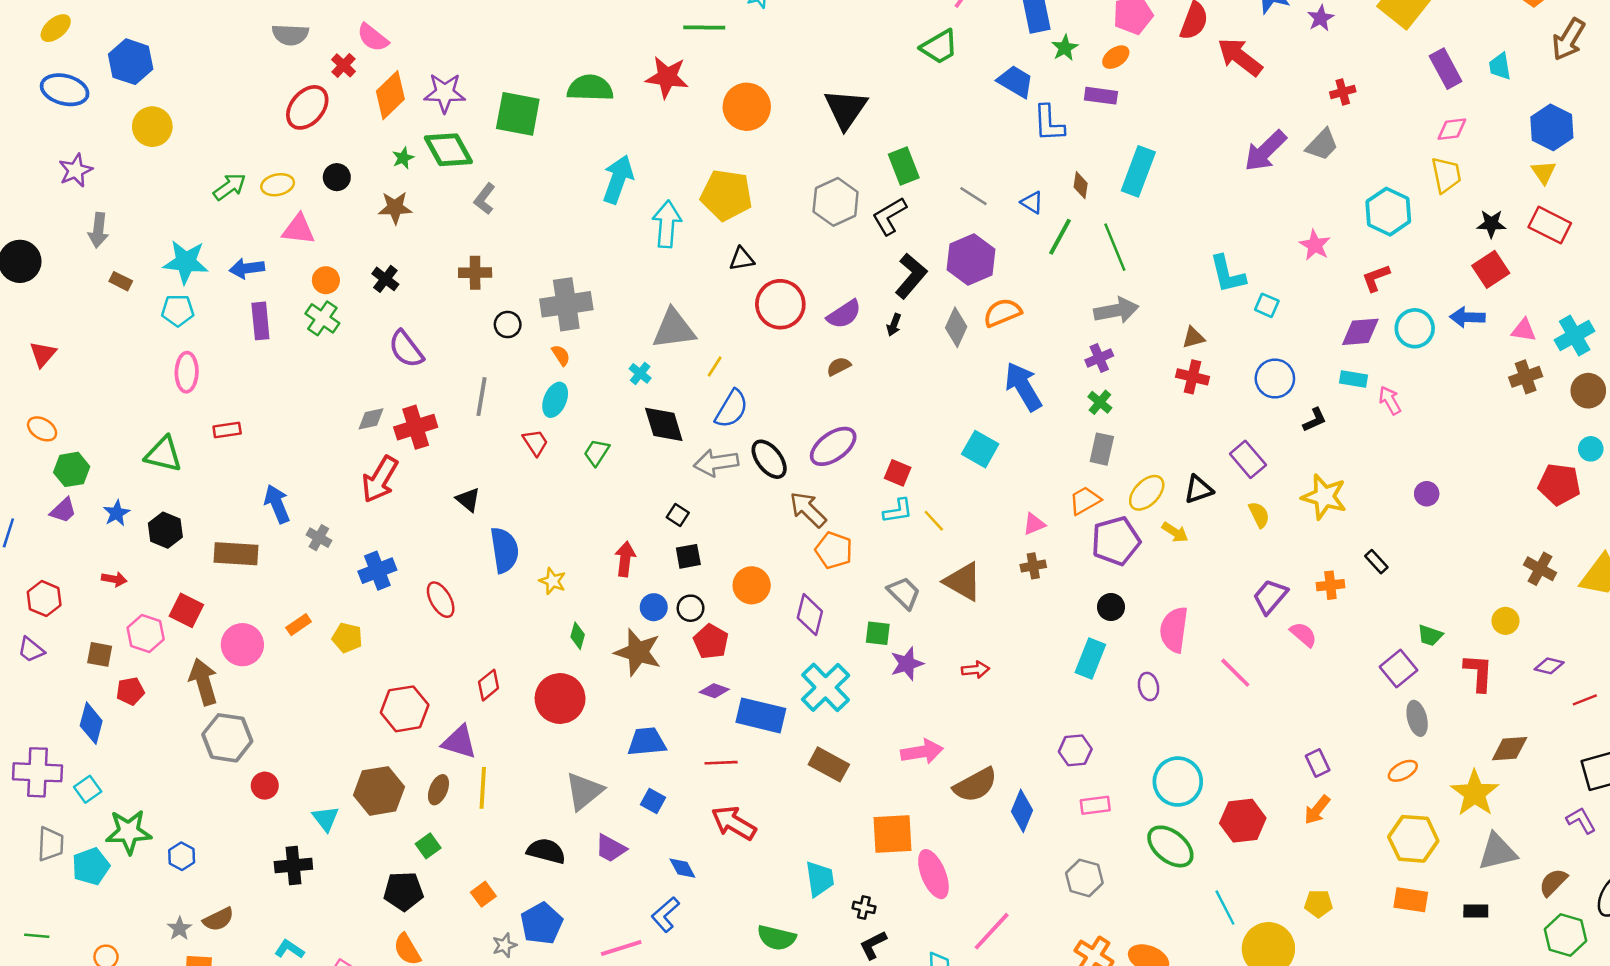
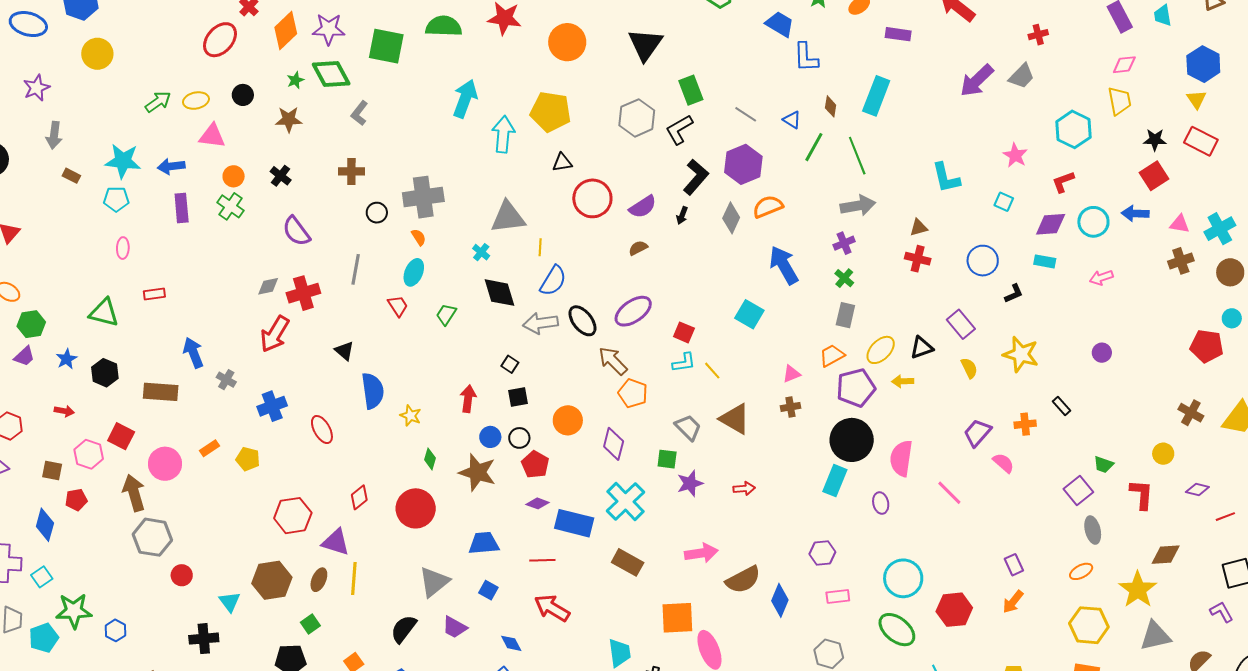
purple rectangle: (1101, 96) -> (898, 34), moved
cyan square: (1267, 305) -> (1004, 202), moved
yellow line: (715, 367) -> (540, 247), turned -30
pink ellipse: (187, 372) -> (123, 248), size x0.7
pink arrow: (1390, 400) -> (1101, 278), moved, turned -80
yellow arrow: (1175, 532) -> (903, 381), turned 145
black circle: (1111, 607) -> (852, 440), size x2.0
black semicircle: (546, 851) -> (404, 629), turned -68

